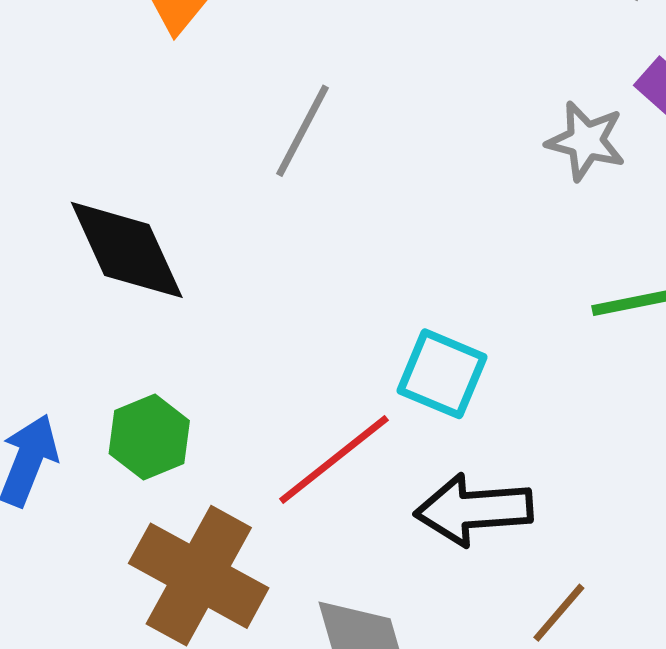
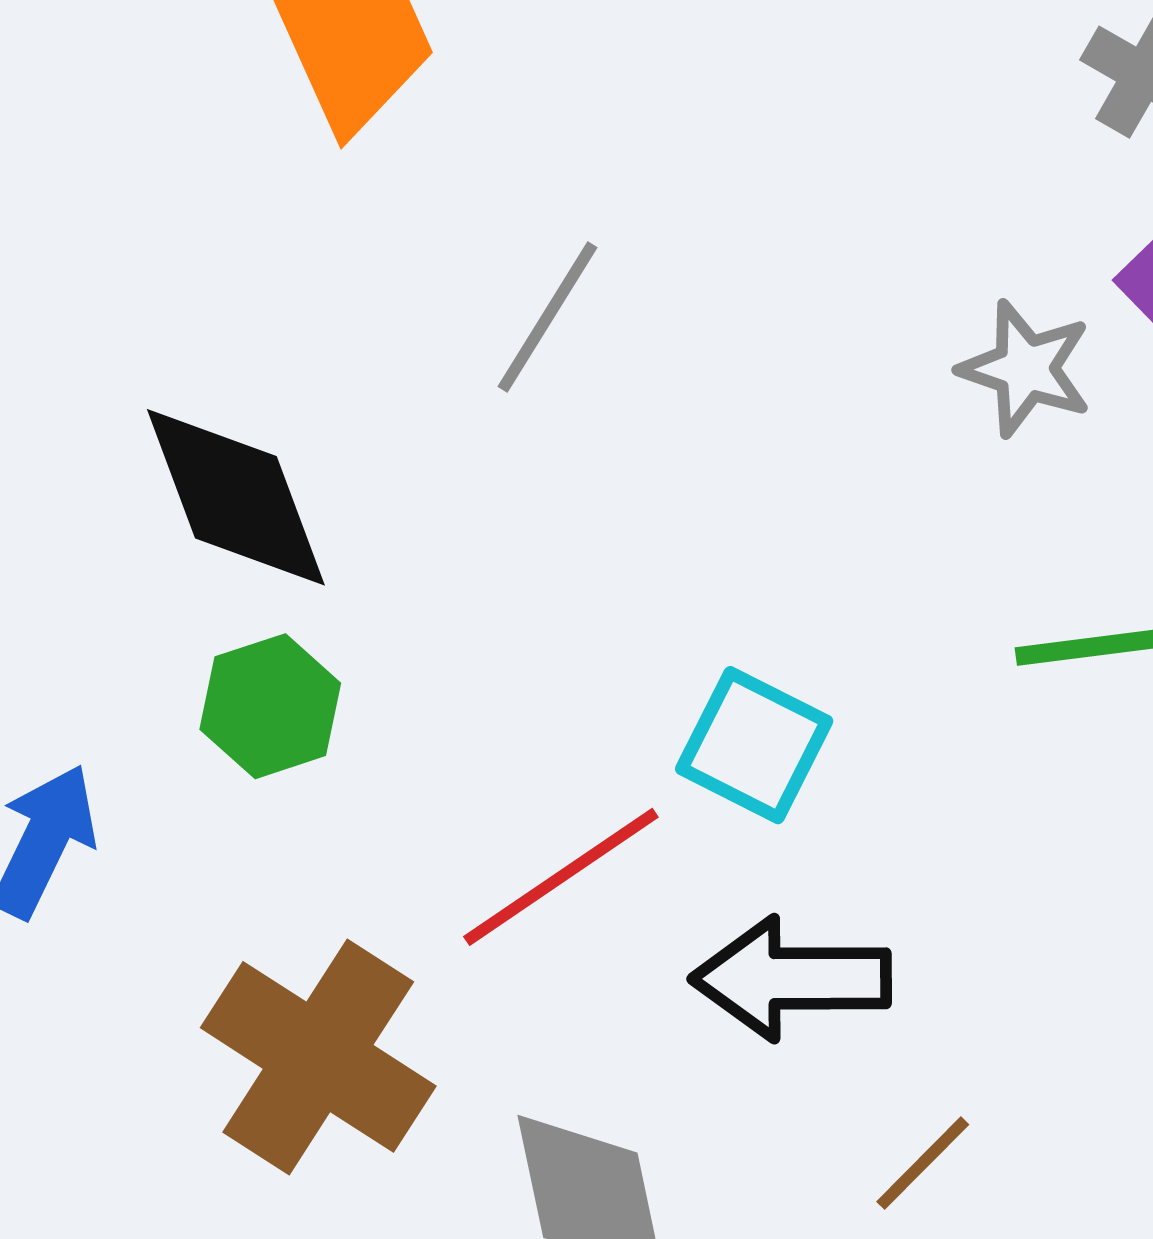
green hexagon: (149, 437) -> (270, 706), moved

